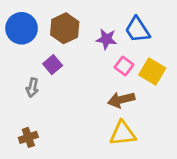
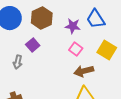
pink square: (124, 66) -> (76, 49), moved

